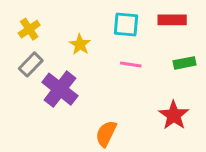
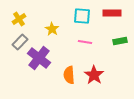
red star: (174, 115) -> (94, 75), moved
orange semicircle: (106, 134) -> (69, 75), moved, turned -30

